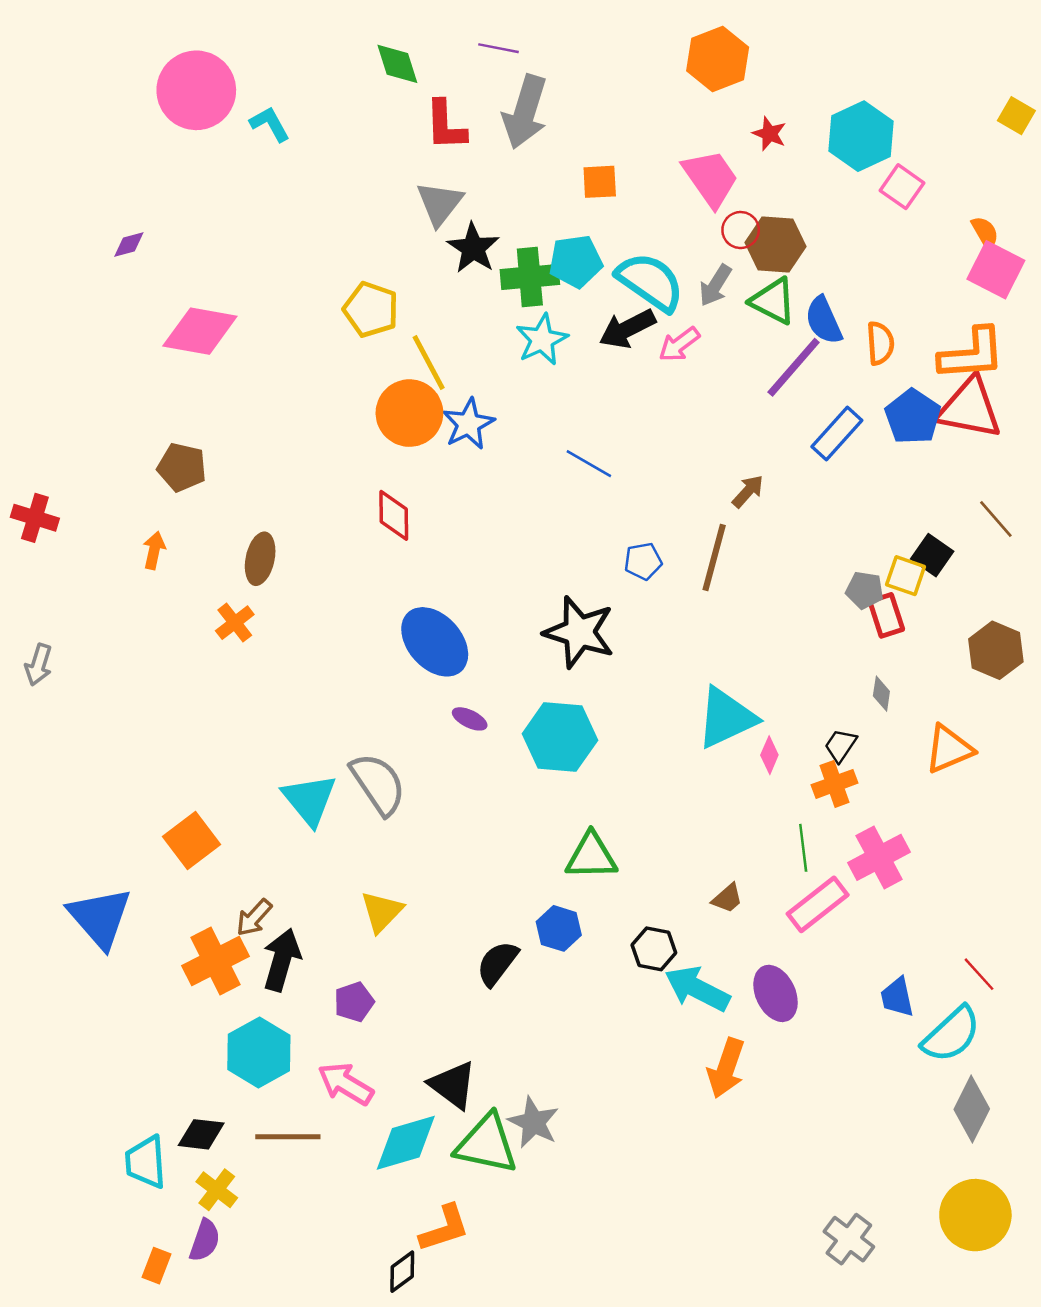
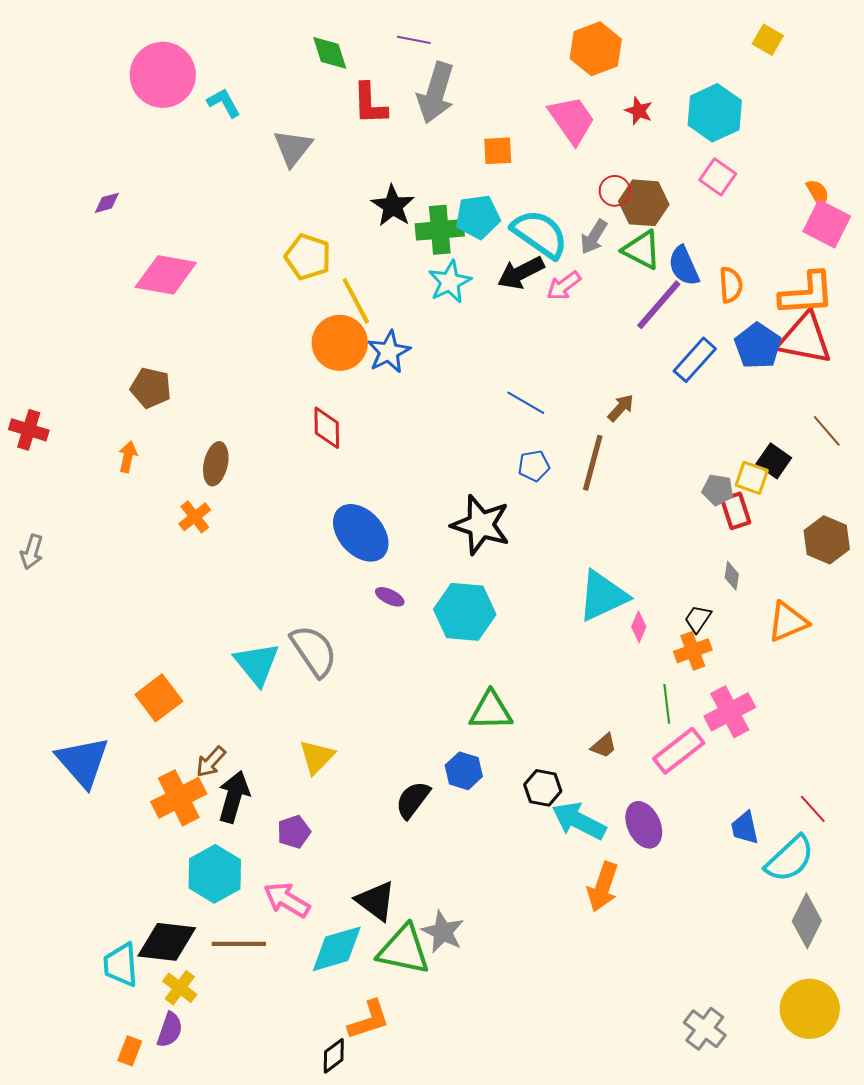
yellow square: (1016, 116) -> (768, 40), moved
pink trapezoid: (710, 178) -> (572, 120), moved
pink square: (902, 187) -> (718, 177), moved
gray triangle: (440, 204) -> (293, 148), moved
blue line: (589, 464) -> (526, 403), moved
black diamond: (201, 1134) -> (167, 942), size x1.5

